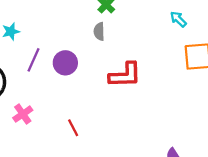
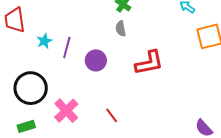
purple line: (33, 60) -> (67, 47), moved
pink cross: (23, 114) -> (66, 111), size x1.4

